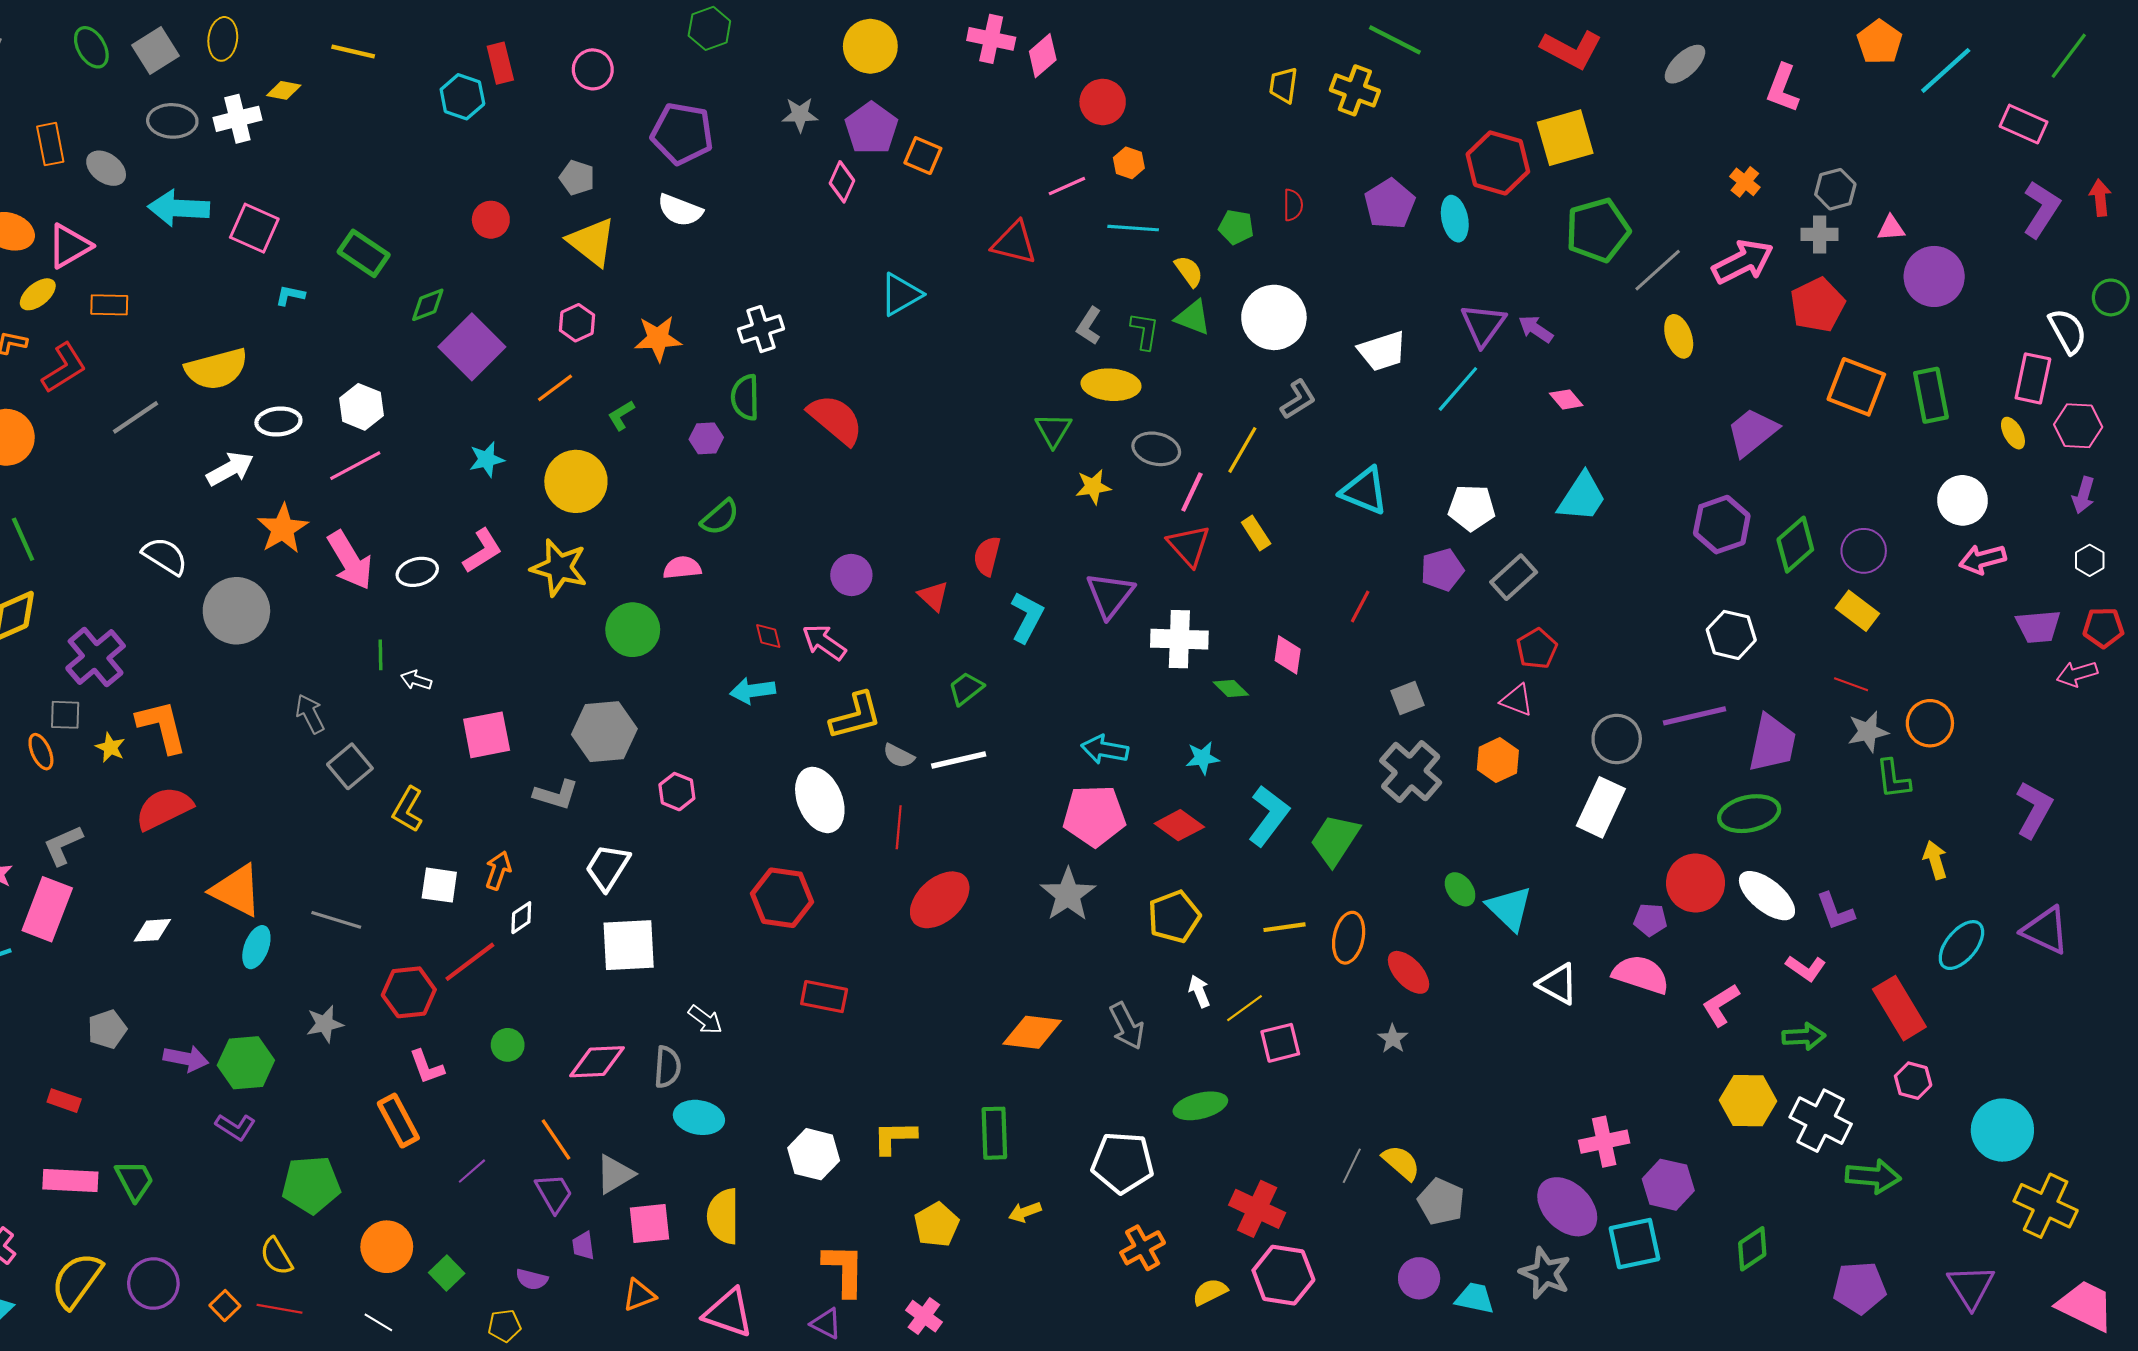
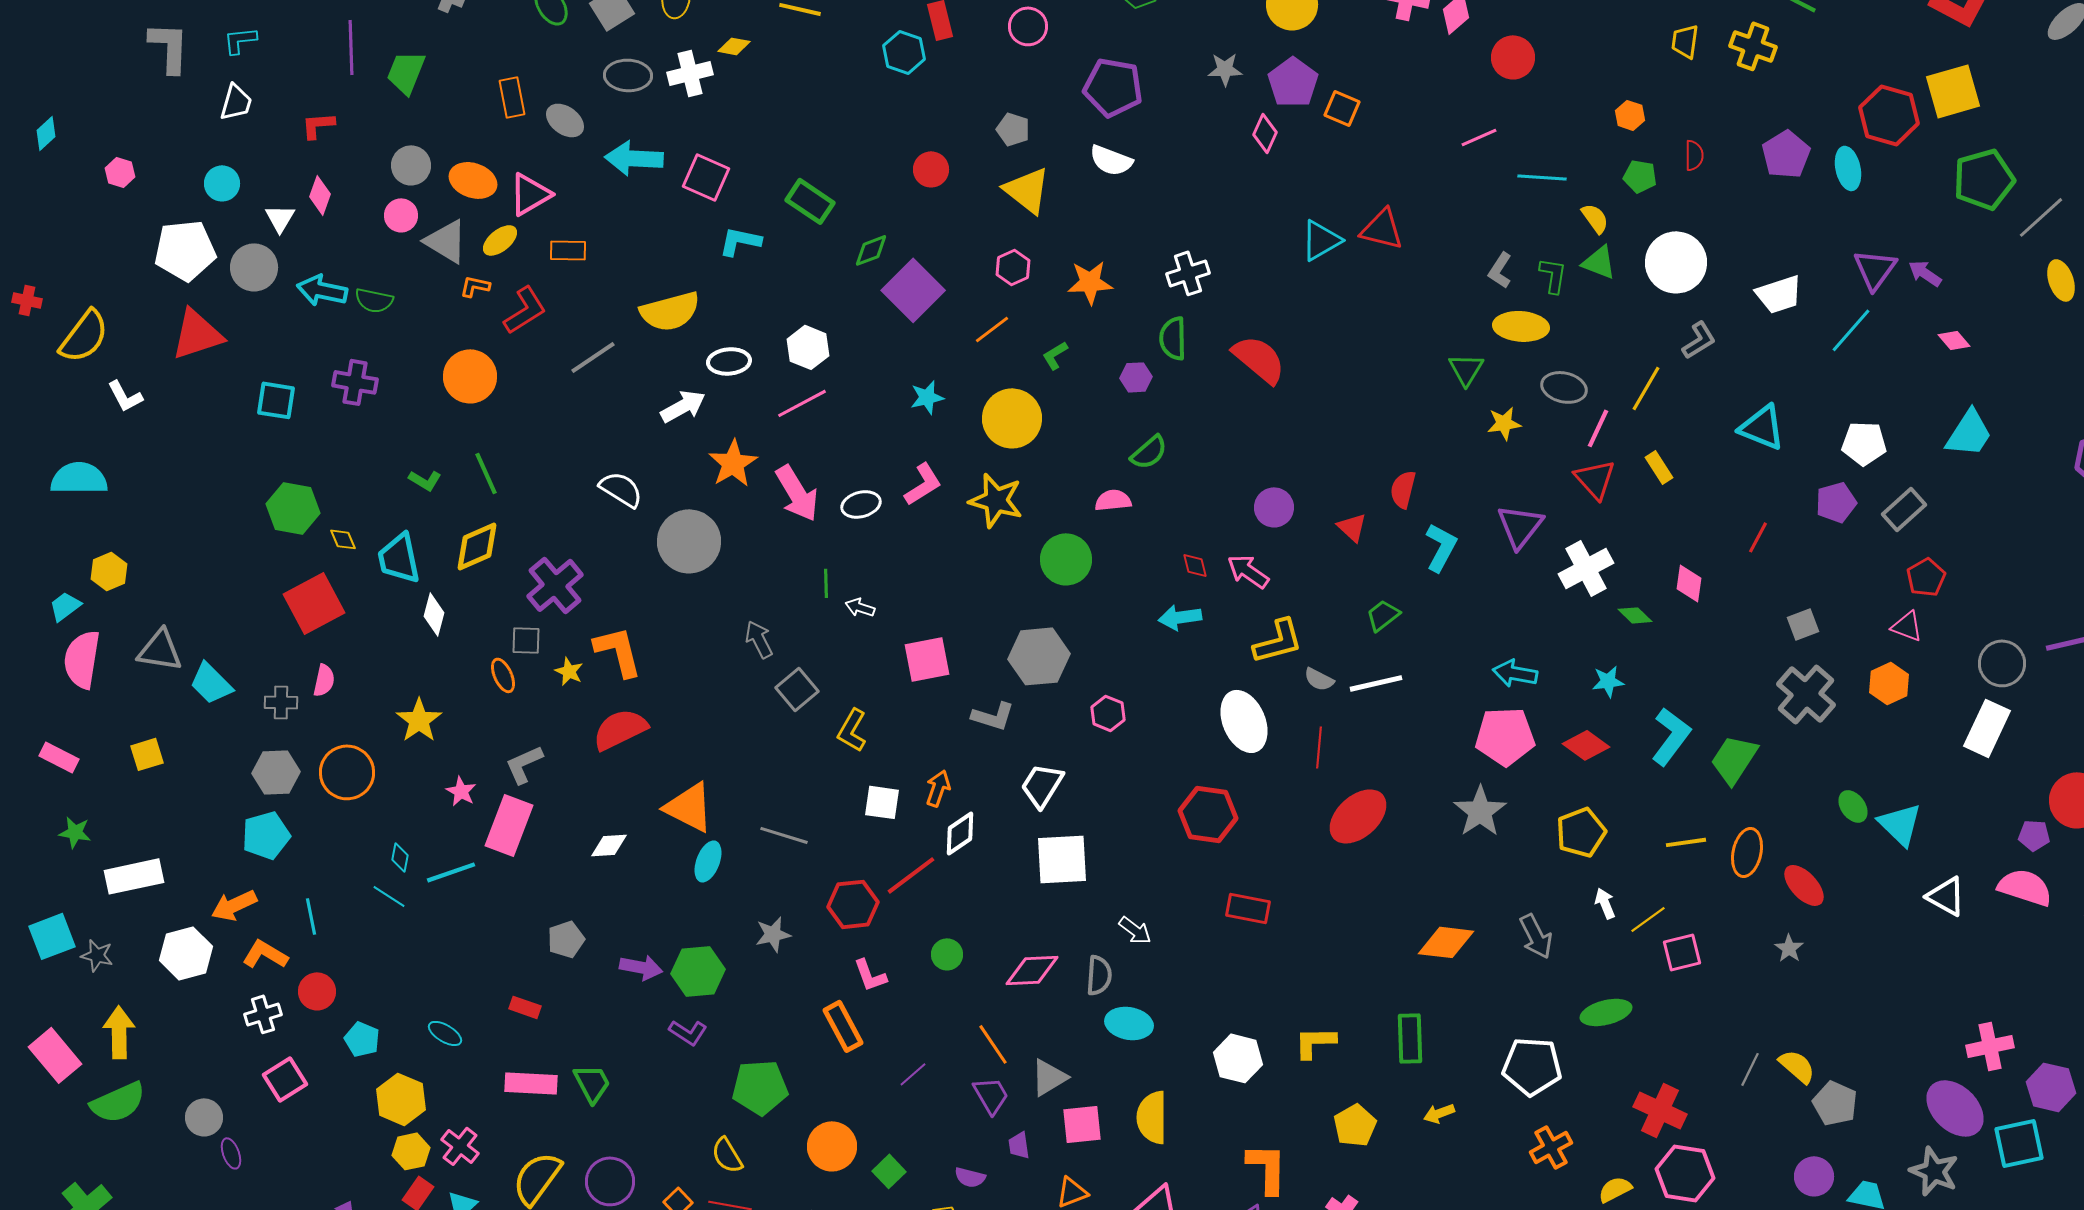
orange hexagon: (1129, 163) -> (1630, 115), moved
red triangle: (1014, 243) -> (1382, 229), moved
cyan L-shape: (290, 295) -> (740, 241), size x1.5
white cross: (1179, 639) -> (1586, 568), turned -30
white diamond: (521, 918) -> (960, 833), size x1.4

